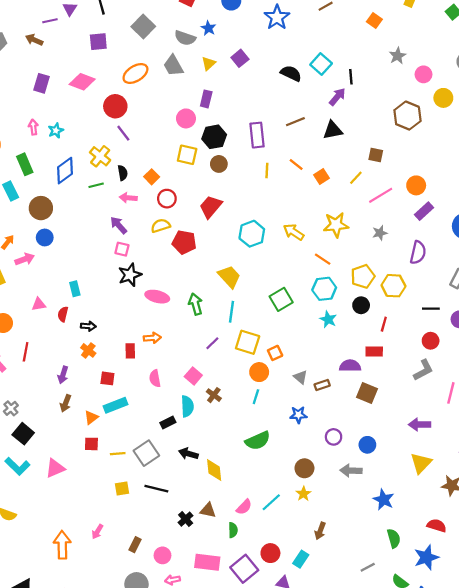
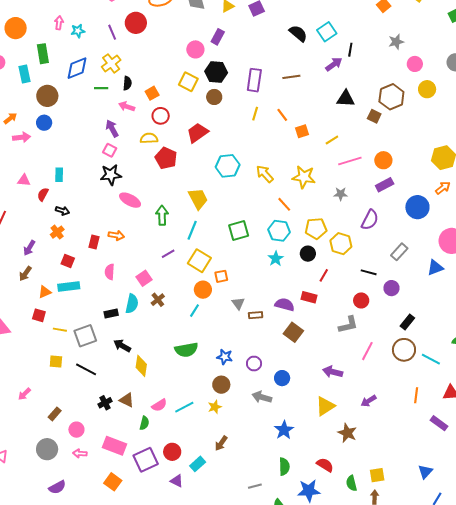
black triangle: (333, 130) -> (346, 99), moved
purple line: (123, 133) -> (112, 32), moved
brown square: (376, 155) -> (374, 116), moved
blue star: (298, 415) -> (225, 357), moved

